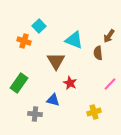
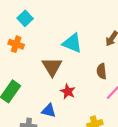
cyan square: (39, 26) -> (25, 18), moved
brown semicircle: (98, 53) -> (102, 71), moved

